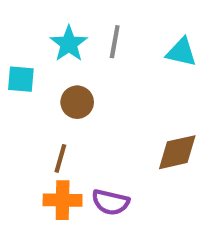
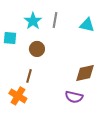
orange cross: (63, 200) -> (18, 96), moved, turned 30
purple semicircle: (111, 202) -> (74, 97), moved

